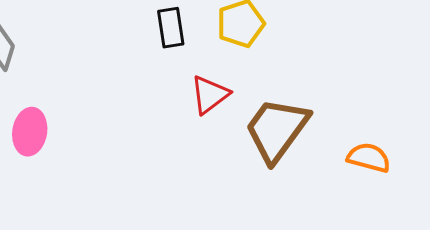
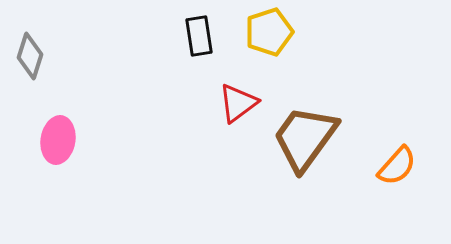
orange semicircle: (369, 158) -> (397, 166), turned 117

